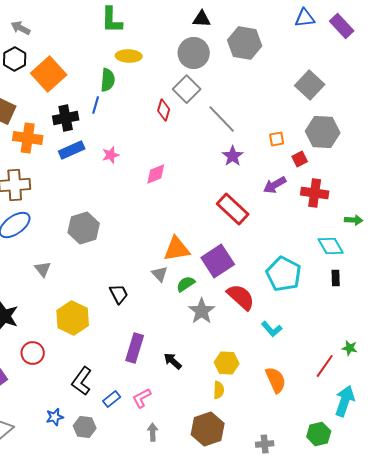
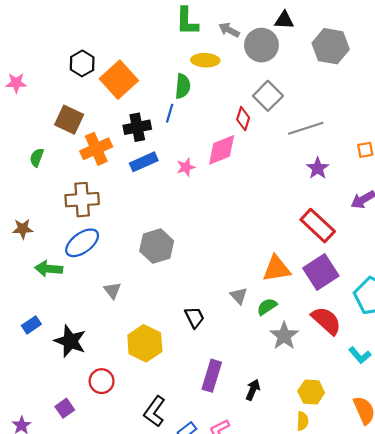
gray arrow: (21, 28) -> (229, 30), moved
gray circle: (194, 53) -> (261, 45), moved
gray line: (222, 119) -> (306, 128), turned -64
orange cross: (28, 138) -> (96, 149), turned -32
pink diamond: (156, 174) -> (222, 150), moved, size x1.4
orange triangle: (177, 249) -> (277, 269), moved
purple square: (218, 261) -> (321, 272), moved
black arrow: (173, 361) -> (253, 390), turned 72

